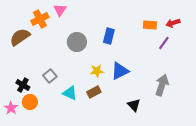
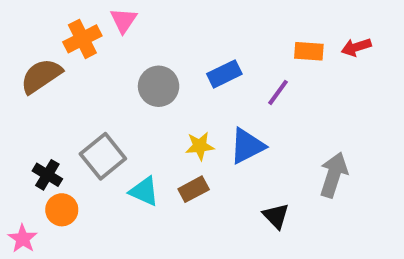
blue rectangle: (109, 36) -> (224, 74), turned 49
purple line: (164, 43) -> (278, 92), moved
gray square: (50, 76) -> (103, 156), size x1.5
pink star: (11, 108) -> (23, 239), moved

